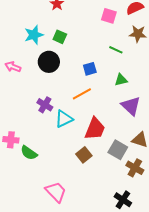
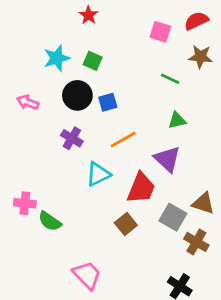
blue square: (90, 69) -> (108, 102), moved
purple cross: (45, 105) -> (72, 138), moved
purple triangle: (131, 106) -> (167, 159), moved

